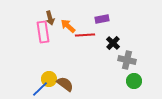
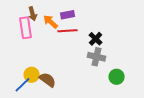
purple rectangle: (102, 19) -> (68, 15), moved
gray cross: (127, 60) -> (97, 57), moved

